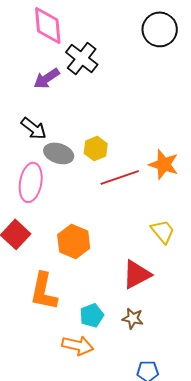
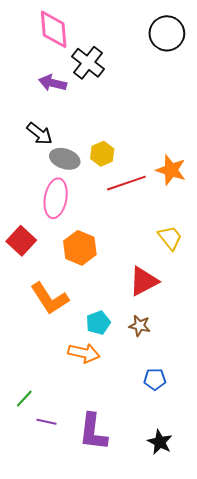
purple arrow: (47, 78) -> (53, 83), turned 48
pink ellipse: (31, 182) -> (56, 198), moved
orange L-shape: (44, 291) -> (50, 298), turned -45

